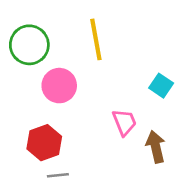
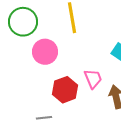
red hexagon: (44, 143) -> (65, 90), moved

